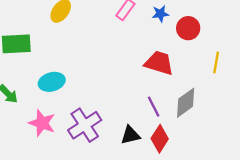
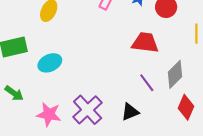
cyan ellipse: (52, 82) -> (50, 63), moved
red diamond: (160, 139) -> (186, 107), moved

